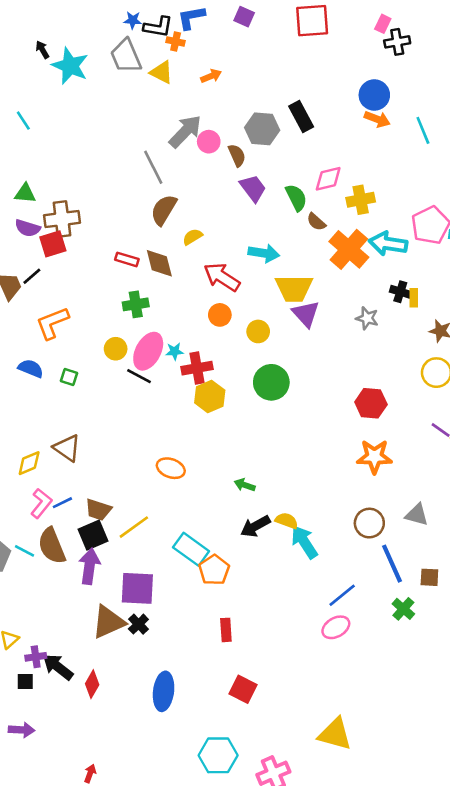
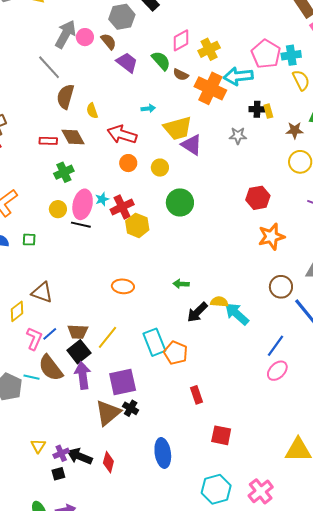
yellow semicircle: (192, 237) -> (92, 111), turned -63
cyan arrow: (264, 253) -> (148, 108), size x0.6
cyan rectangle: (191, 549) -> (154, 342), turned 48

